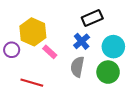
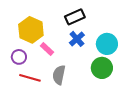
black rectangle: (92, 18) -> (75, 17), moved
purple circle: (12, 50) -> (19, 57), moved
gray semicircle: (77, 67) -> (59, 75), moved

